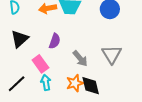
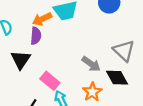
purple semicircle: (55, 41) -> (36, 36), moved
black diamond: (91, 86) -> (117, 78), moved

